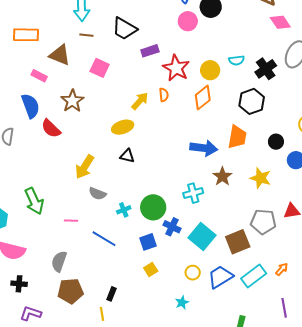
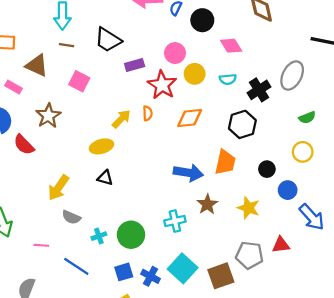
pink circle: (188, 21) -> (175, 53), moved
pink diamond: (280, 22) -> (231, 46), moved
yellow circle: (210, 70) -> (195, 74), moved
orange diamond: (203, 98) -> (190, 118), turned 30
blue cross: (172, 227) -> (150, 276), moved

